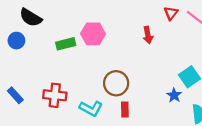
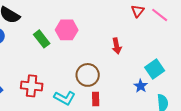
red arrow: (148, 35) -> (117, 46), moved
green rectangle: (66, 44) -> (42, 39), turned 66

